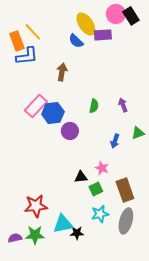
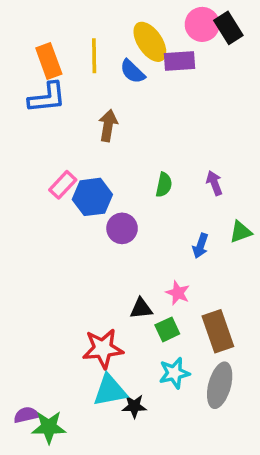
yellow line: (33, 32) -> (94, 56), moved, turned 42
orange rectangle: (17, 41) -> (49, 61), moved
pink rectangle: (36, 106) -> (63, 185), size x0.7
red star: (36, 206) -> (103, 349), moved
green star: (35, 235) -> (49, 427), moved

